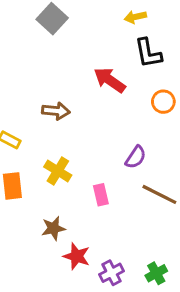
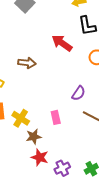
yellow cross: (58, 171) -> (21, 118), moved
brown star: (53, 228) -> (34, 137), moved

